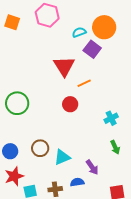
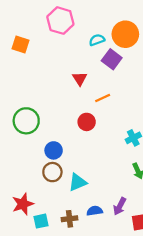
orange square: (12, 22) -> (21, 44), moved
red triangle: (64, 66) -> (80, 79), size x0.6
blue circle: (10, 151) -> (54, 150), moved
purple arrow: (92, 167) -> (120, 206), moved, turned 63

